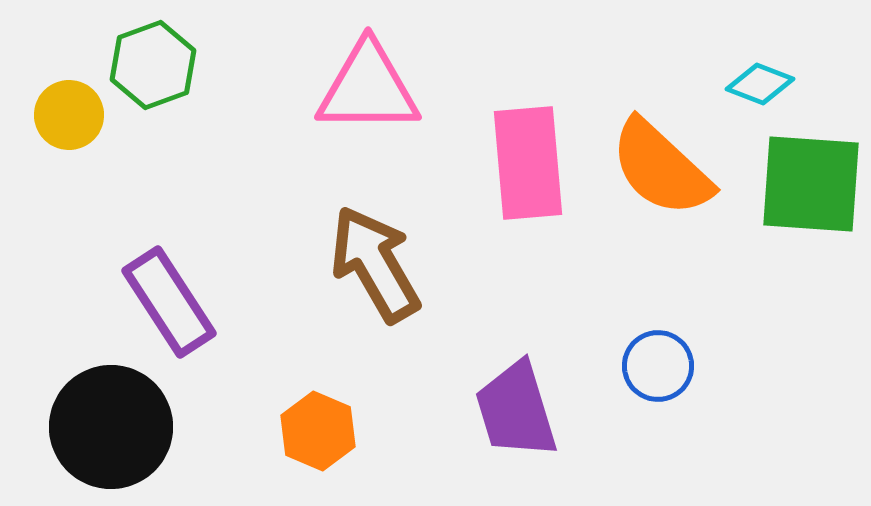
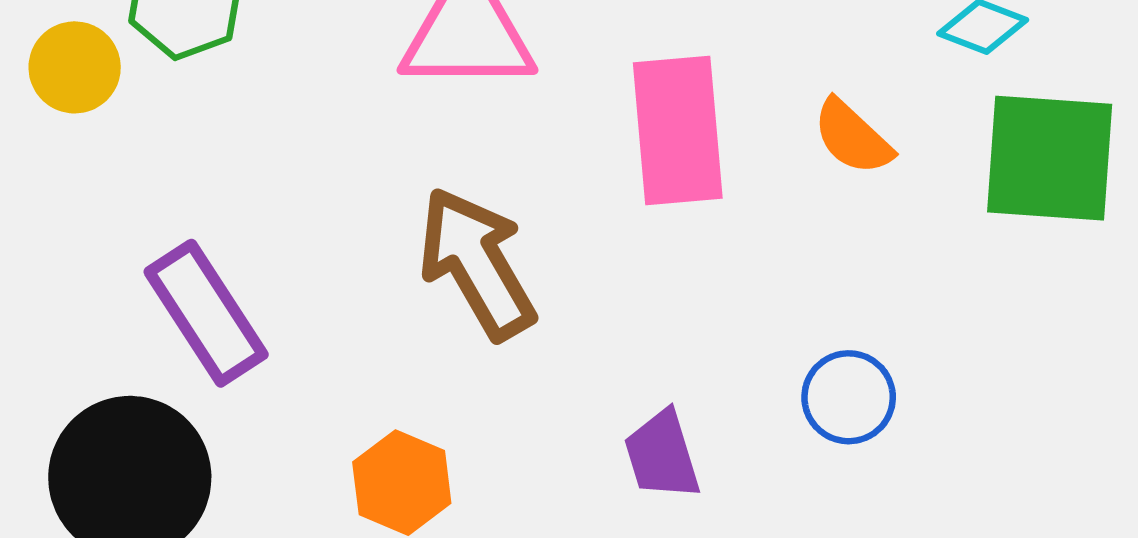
orange semicircle: (661, 168) -> (853, 137), size x0.6
purple trapezoid: (516, 410) -> (662, 455), size x0.7

